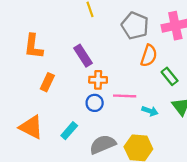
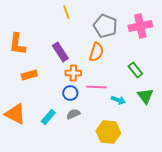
orange semicircle: (149, 56) -> (96, 52), moved
orange rectangle: (47, 82) -> (29, 75), turned 49
gray semicircle: (103, 144) -> (73, 114), moved, size x0.6

